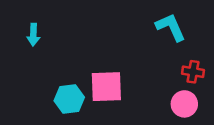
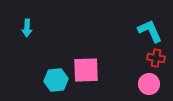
cyan L-shape: (171, 27) -> (150, 31), moved

